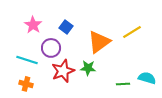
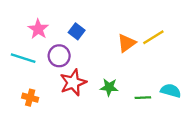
orange triangle: (99, 42) -> (127, 43), moved, size x0.7
cyan line: (27, 60) -> (23, 58), moved
green star: (88, 68) -> (109, 87), moved

